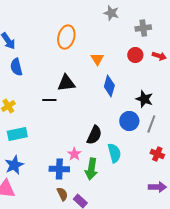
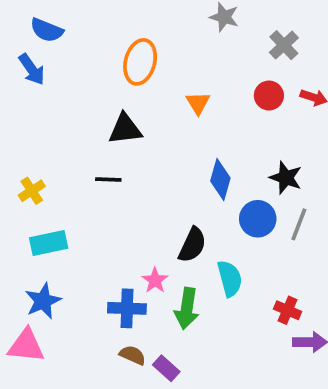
gray cross: (143, 28) -> (284, 45), turned -35
blue semicircle: (16, 67) -> (47, 30), moved, turned -54
black triangle: (66, 83) -> (125, 129), moved
blue diamond: (109, 86) -> (220, 180), moved
red cross: (157, 154) -> (288, 310), moved
brown semicircle: (62, 194) -> (133, 355), turned -40

